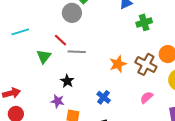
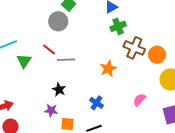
green cross: (144, 22) -> (118, 26), moved
green triangle: (44, 56) -> (24, 61), moved
brown cross: (146, 64) -> (134, 48), moved

